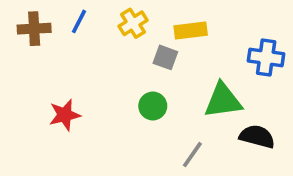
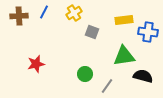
yellow rectangle: (191, 30) -> (124, 20), moved
green circle: (153, 106) -> (85, 74), moved

